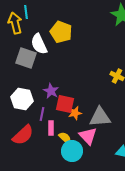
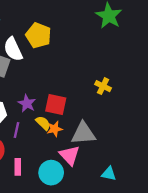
red square: (65, 104) -> (56, 105), moved
pink rectangle: (51, 128) -> (18, 167), moved
yellow semicircle: (65, 138) -> (43, 123), moved

